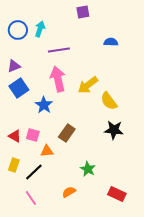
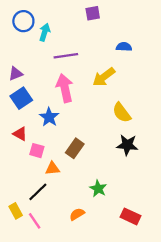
blue circle: (18, 30) -> (23, 21), moved
yellow arrow: (88, 85) -> (104, 77), moved
red triangle: (15, 136) -> (20, 134), moved
yellow rectangle: (14, 165) -> (16, 211), moved, turned -48

